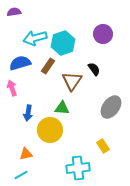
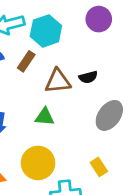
black semicircle: (94, 69) -> (88, 77), moved, turned 112
brown triangle: (72, 81) -> (58, 81), turned 50
yellow circle: (50, 130) -> (38, 163), moved

